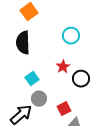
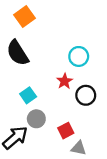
cyan circle: (71, 36) -> (79, 56), moved
black semicircle: (23, 43) -> (18, 53), turned -30

